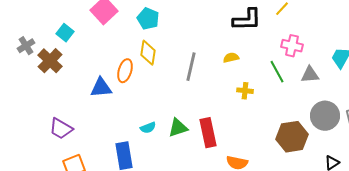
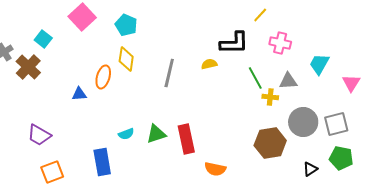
black L-shape: (247, 20) -> (234, 43), moved
pink cross: (292, 46) -> (280, 43), moved
blue triangle: (101, 88) -> (79, 94), size x0.7
yellow cross: (245, 91) -> (270, 97), moved

